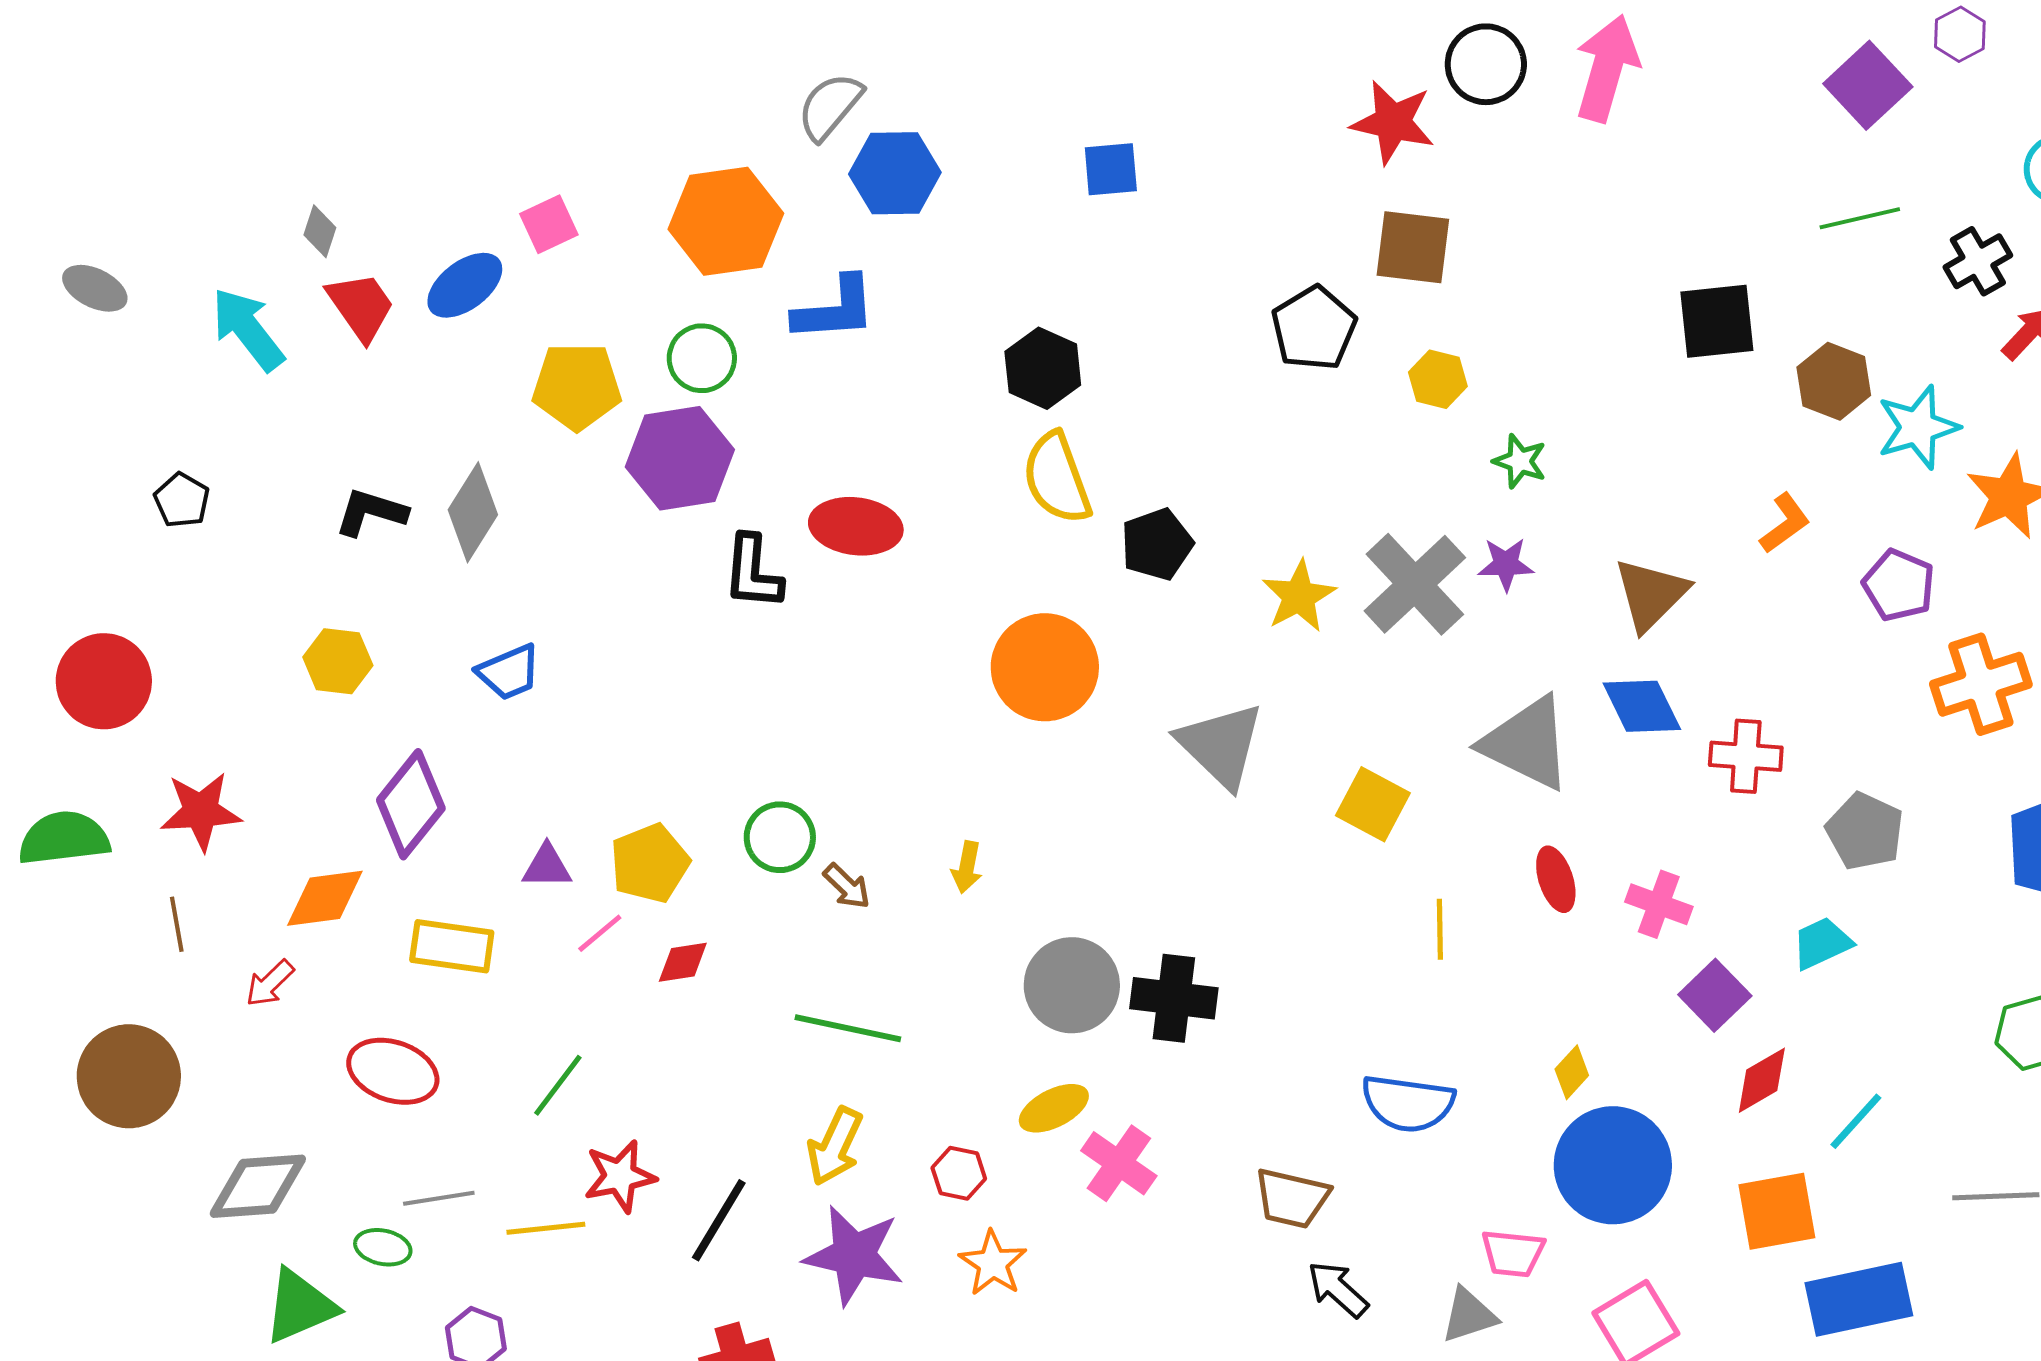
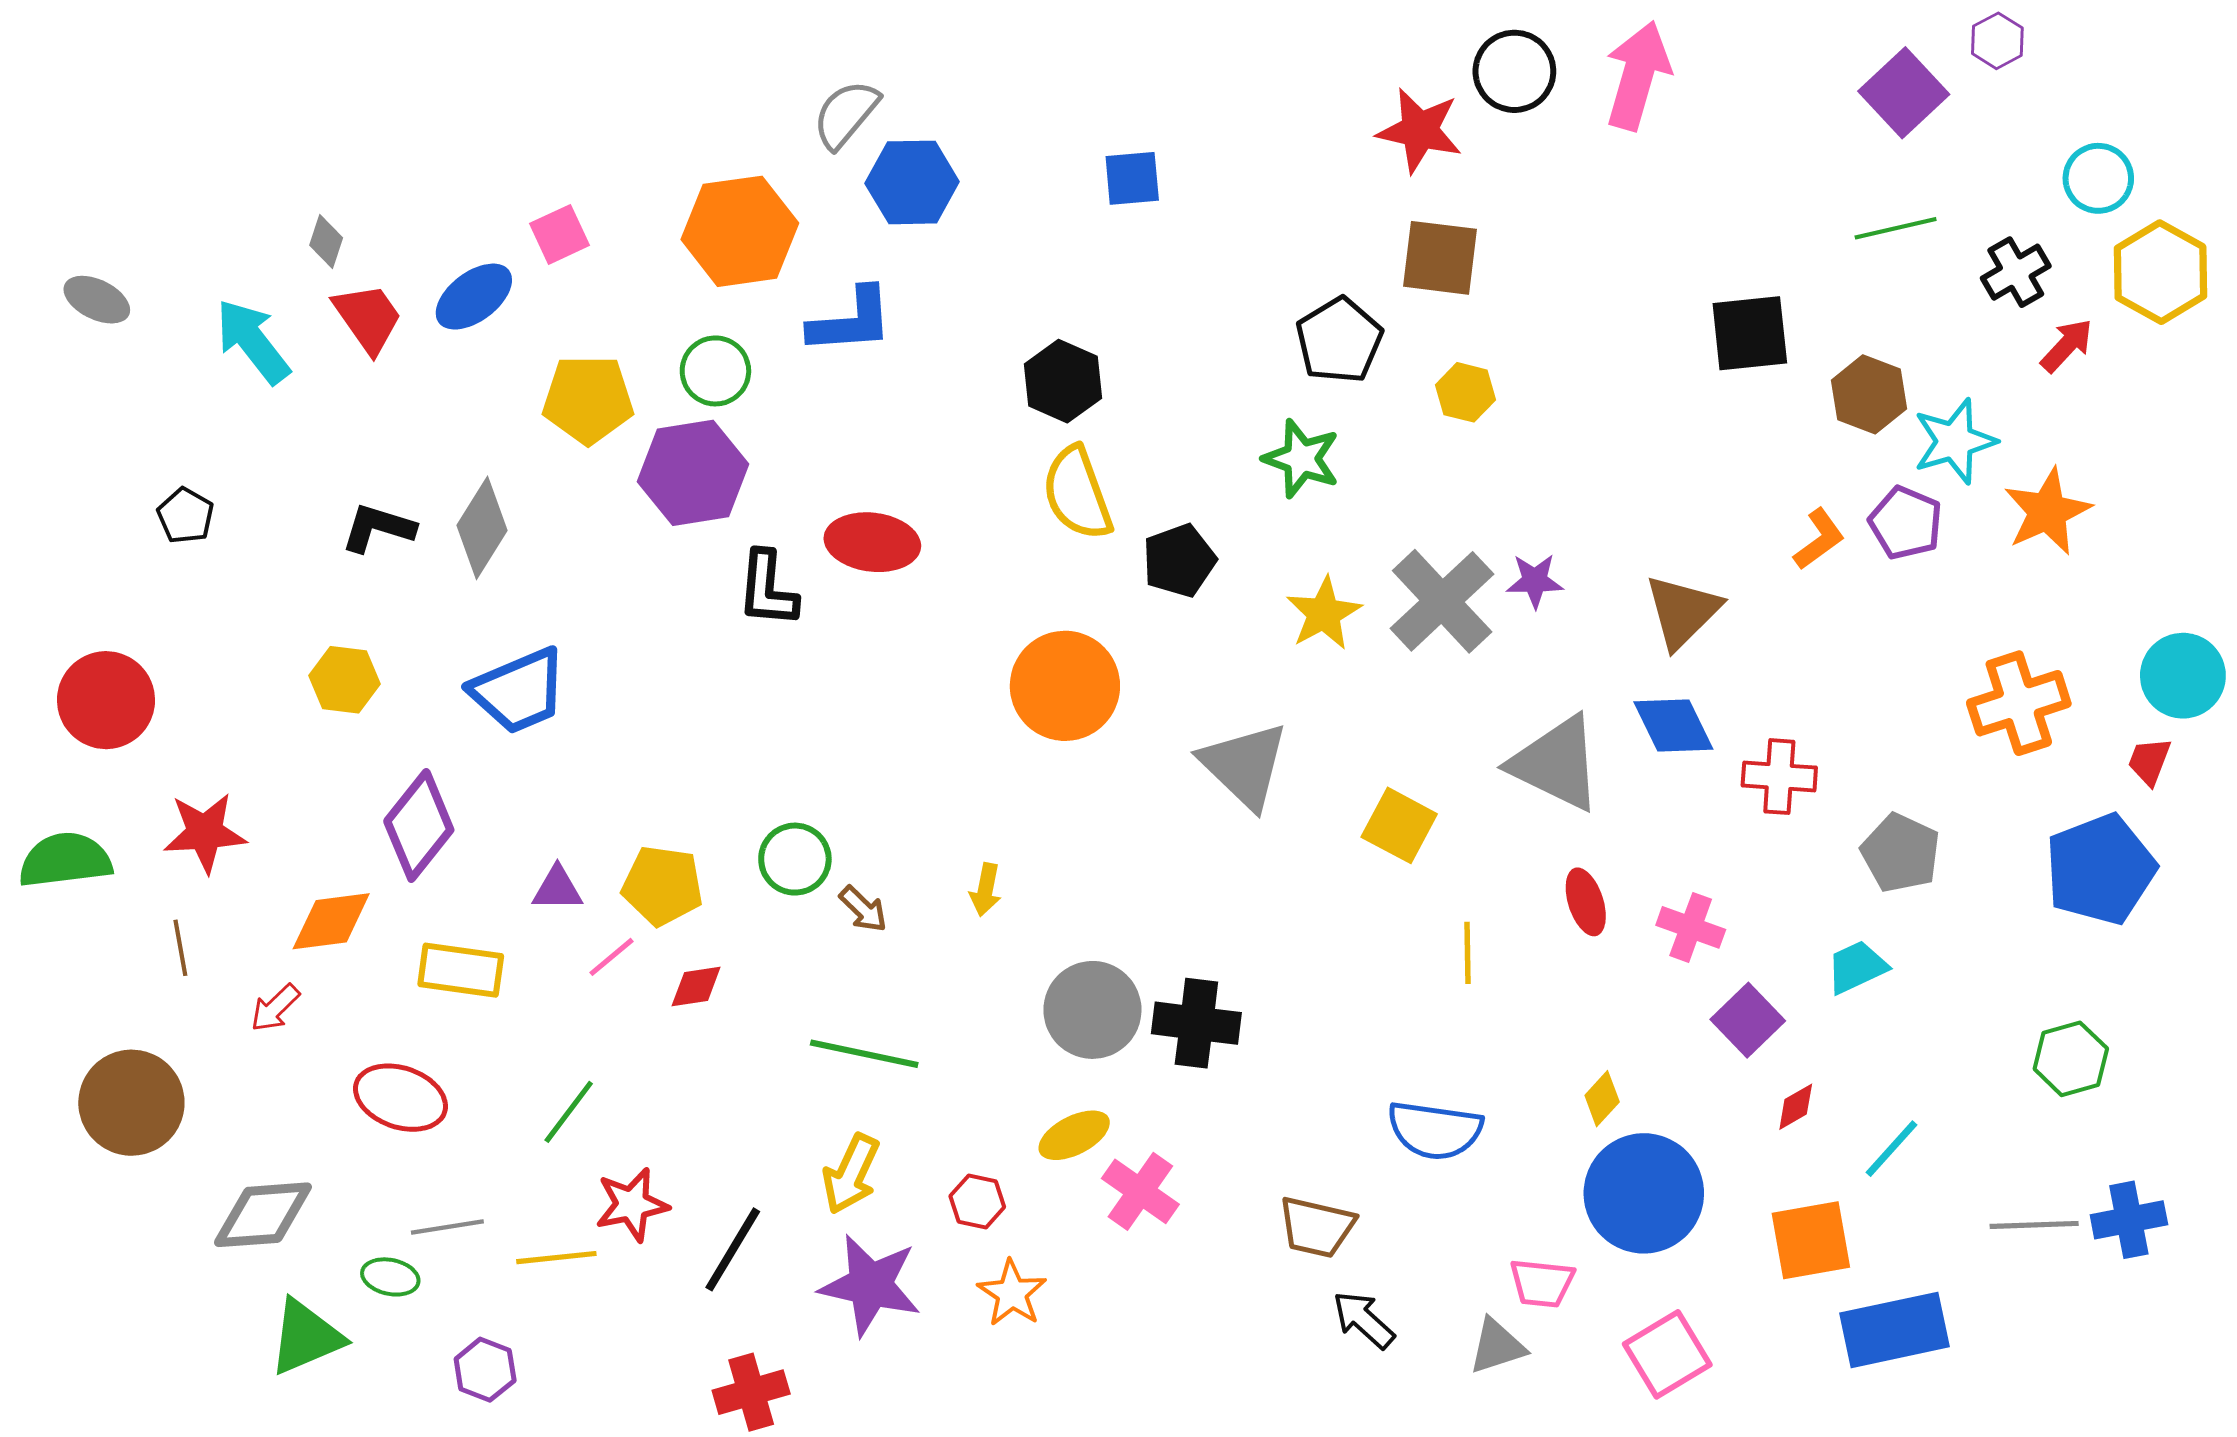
green star: (1520, 461) -> (1301, 459), moved, size x1.4
purple pentagon: (1899, 585) -> (1906, 523), moved
blue trapezoid: (509, 672) -> (519, 691), size x1.5
yellow pentagon: (650, 863) -> (662, 886), turned 30
red diamond: (1762, 1080) -> (1796, 1107), size x0.7

